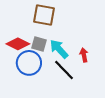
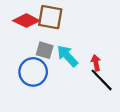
red diamond: (18, 44) -> (26, 21), moved
black line: (64, 70) -> (102, 80), moved

